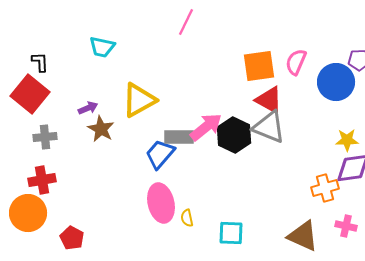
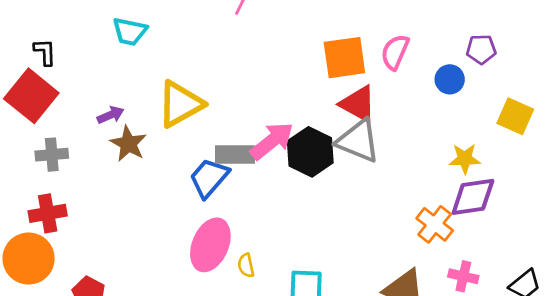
blue circle: (336, 82) -> (450, 79), size x0.6
orange cross: (325, 188) -> (435, 224), turned -36
pink ellipse: (161, 203) -> (210, 245), turned 36

